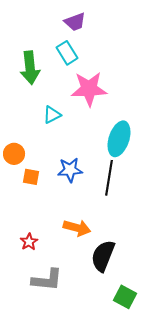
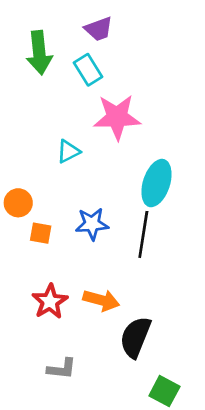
green arrow: (30, 68) -> (39, 53), moved
red star: (29, 242) -> (50, 302), moved, size x1.5
gray L-shape: (47, 280) -> (62, 369), size x0.7

